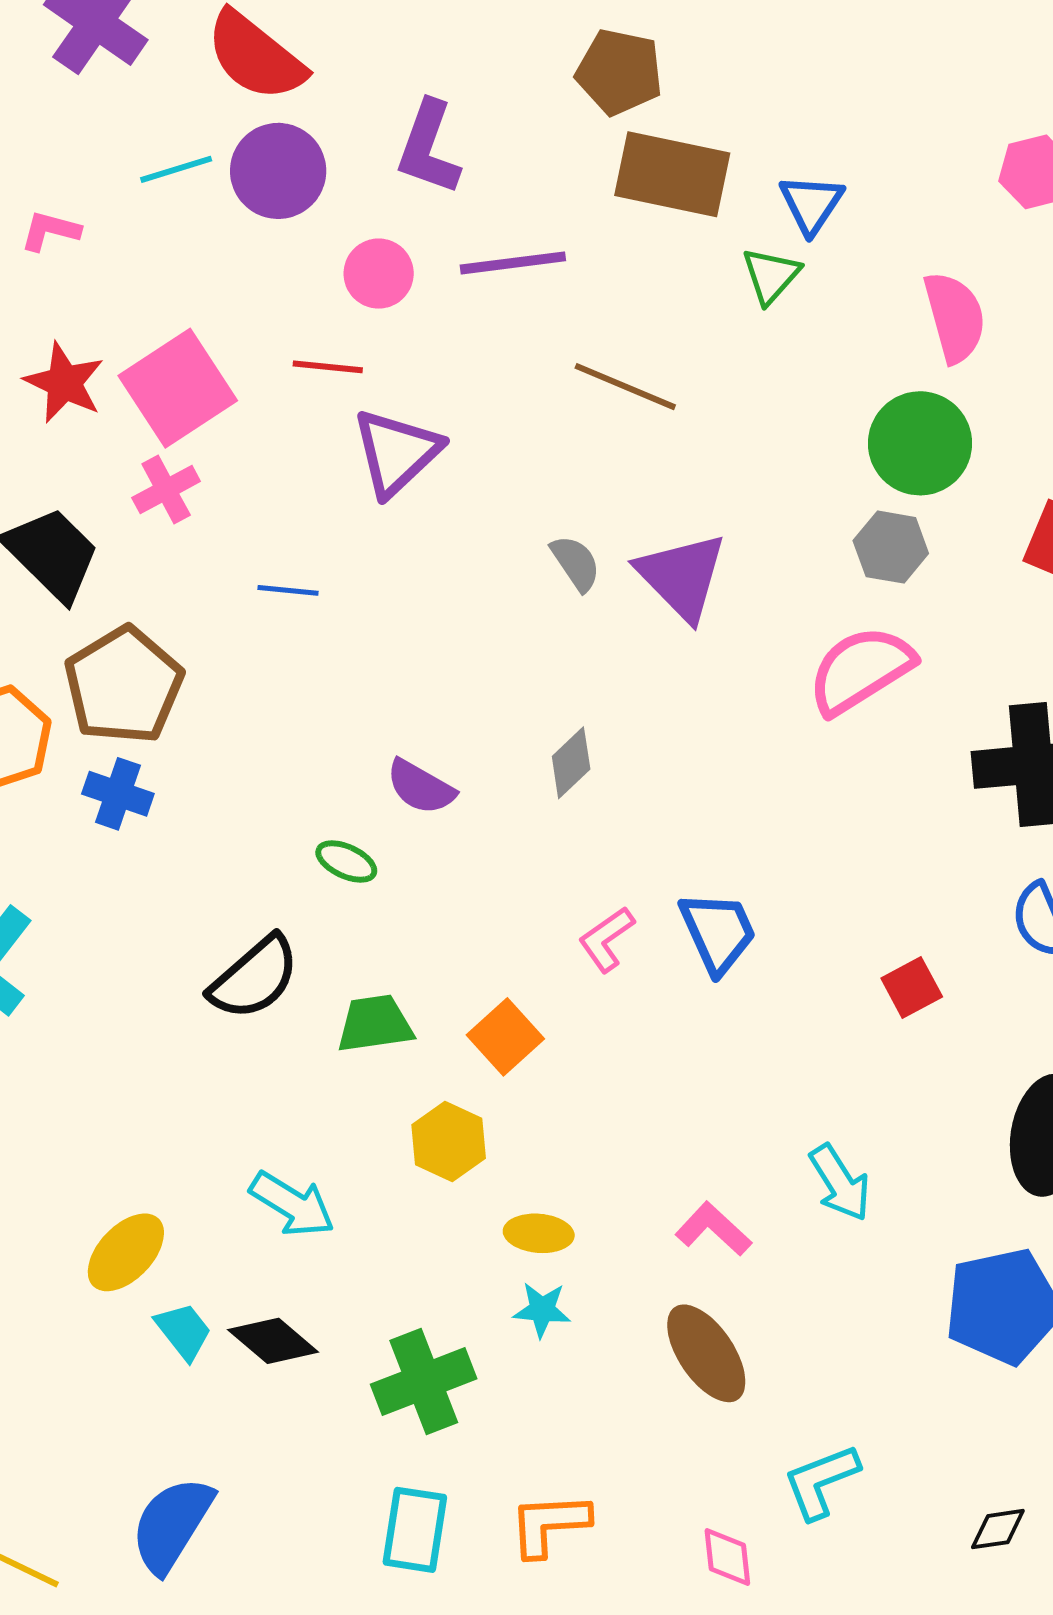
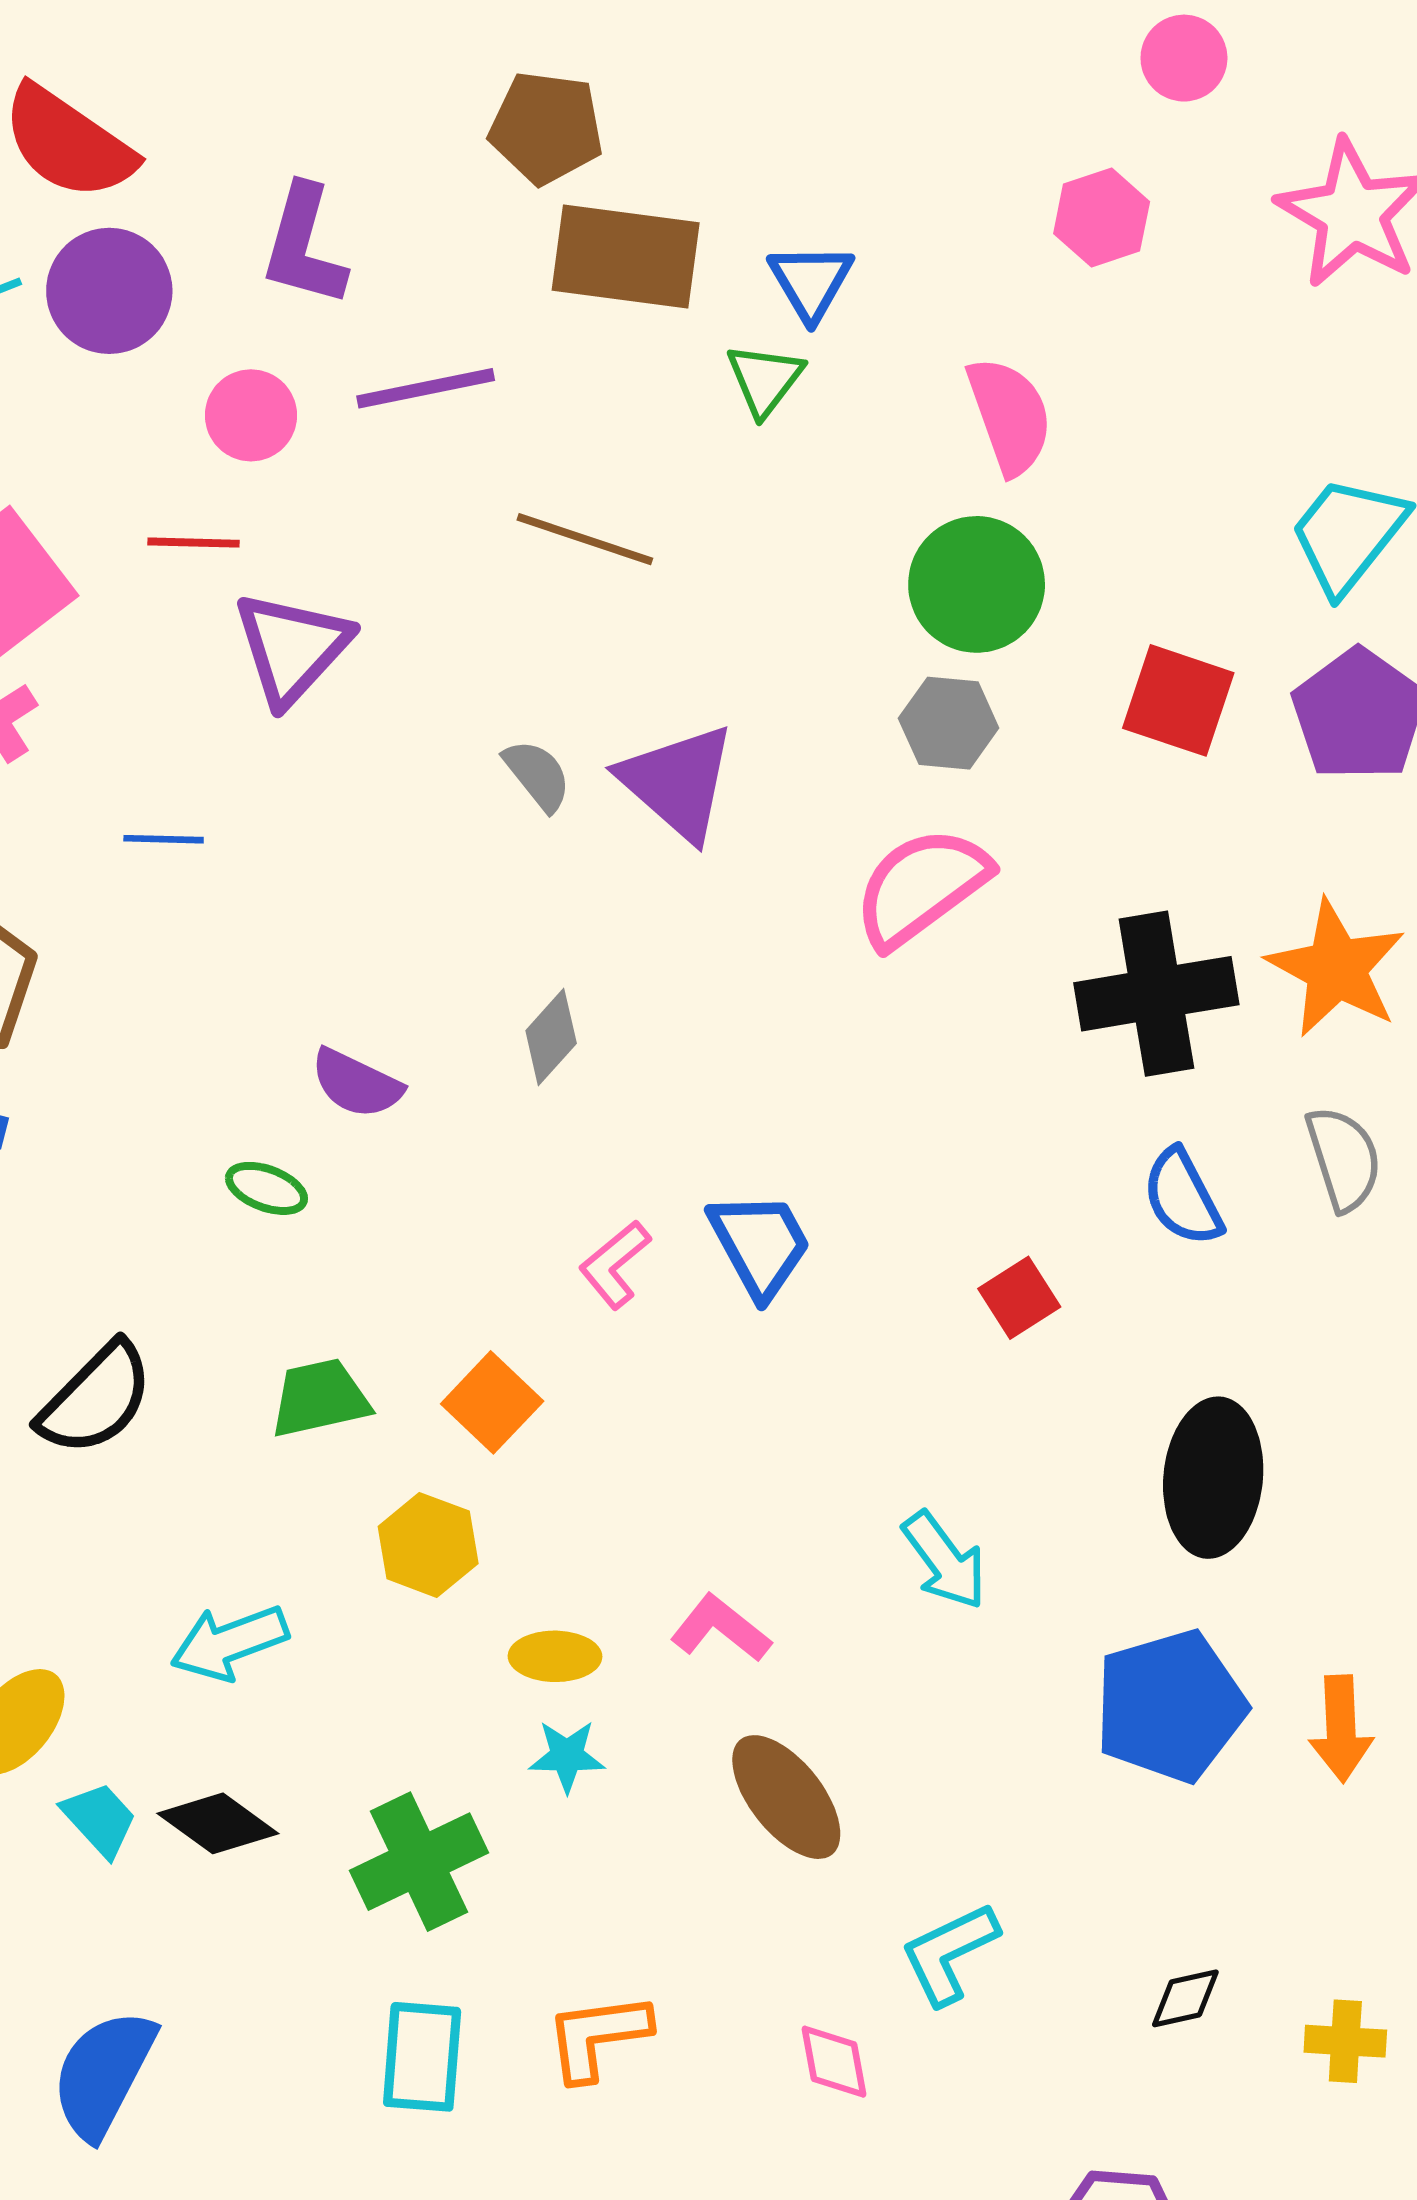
black semicircle: (254, 978) -> (96, 1399), moved
cyan arrow: (292, 1204) -> (229, 1643), turned 132
pink L-shape: (713, 1229) -> (721, 1629), moved

